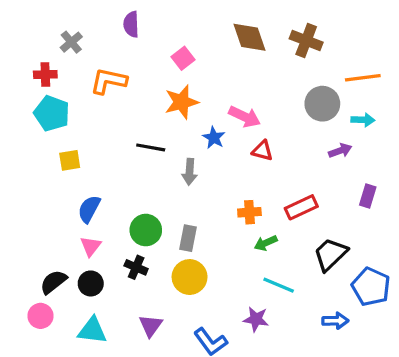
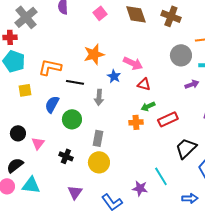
gray cross: (71, 42) -> (26, 17), size x1.6
pink square: (183, 58) -> (100, 13), moved
orange L-shape: (109, 81) -> (50, 67), moved
blue semicircle: (89, 209) -> (52, 104), moved
green circle: (146, 230) -> (72, 119), moved
green arrow: (266, 243) -> (148, 106), moved
black circle: (91, 283) -> (18, 133), moved
cyan line: (279, 285) -> (161, 176), moved, turned 36
blue arrow: (335, 321) -> (190, 198), moved
cyan triangle: (92, 330) -> (31, 185), moved

